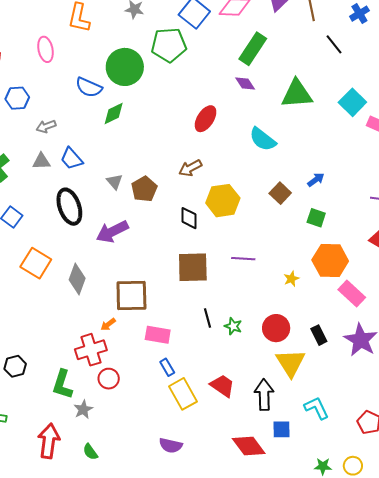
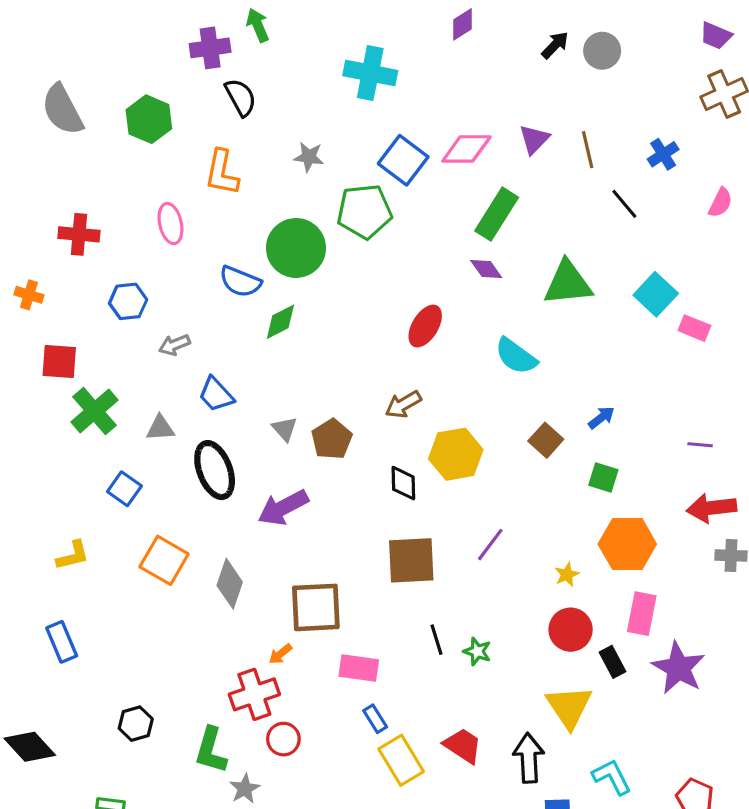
gray triangle: (41, 161) -> (160, 428), moved
purple line: (243, 259) -> (490, 545), turned -55
pink rectangle: (352, 293) -> (642, 614), moved, turned 60
red circle: (276, 328) -> (571, 630), moved

